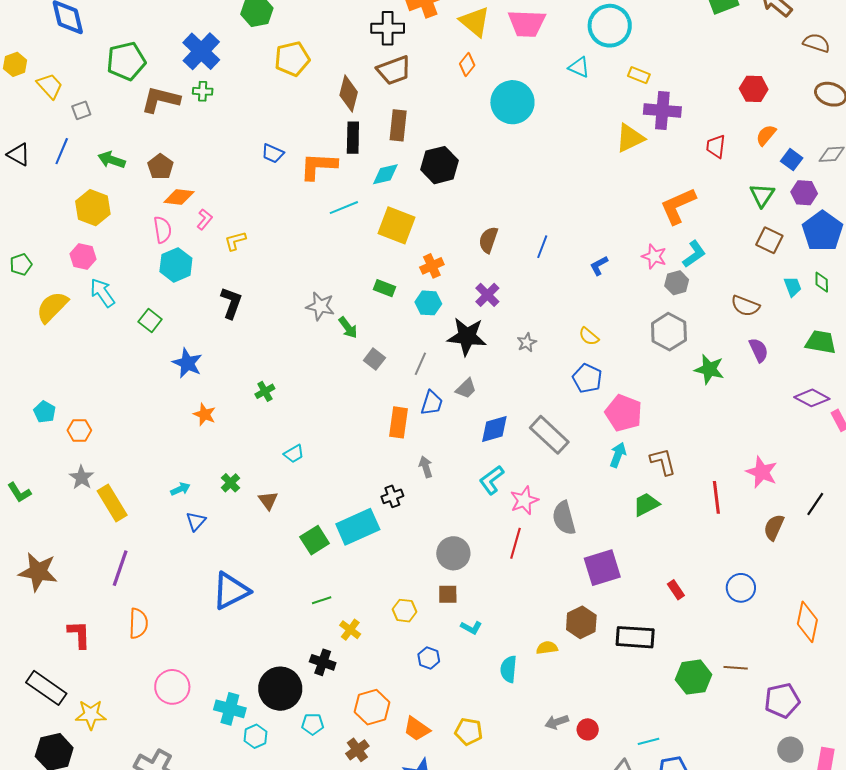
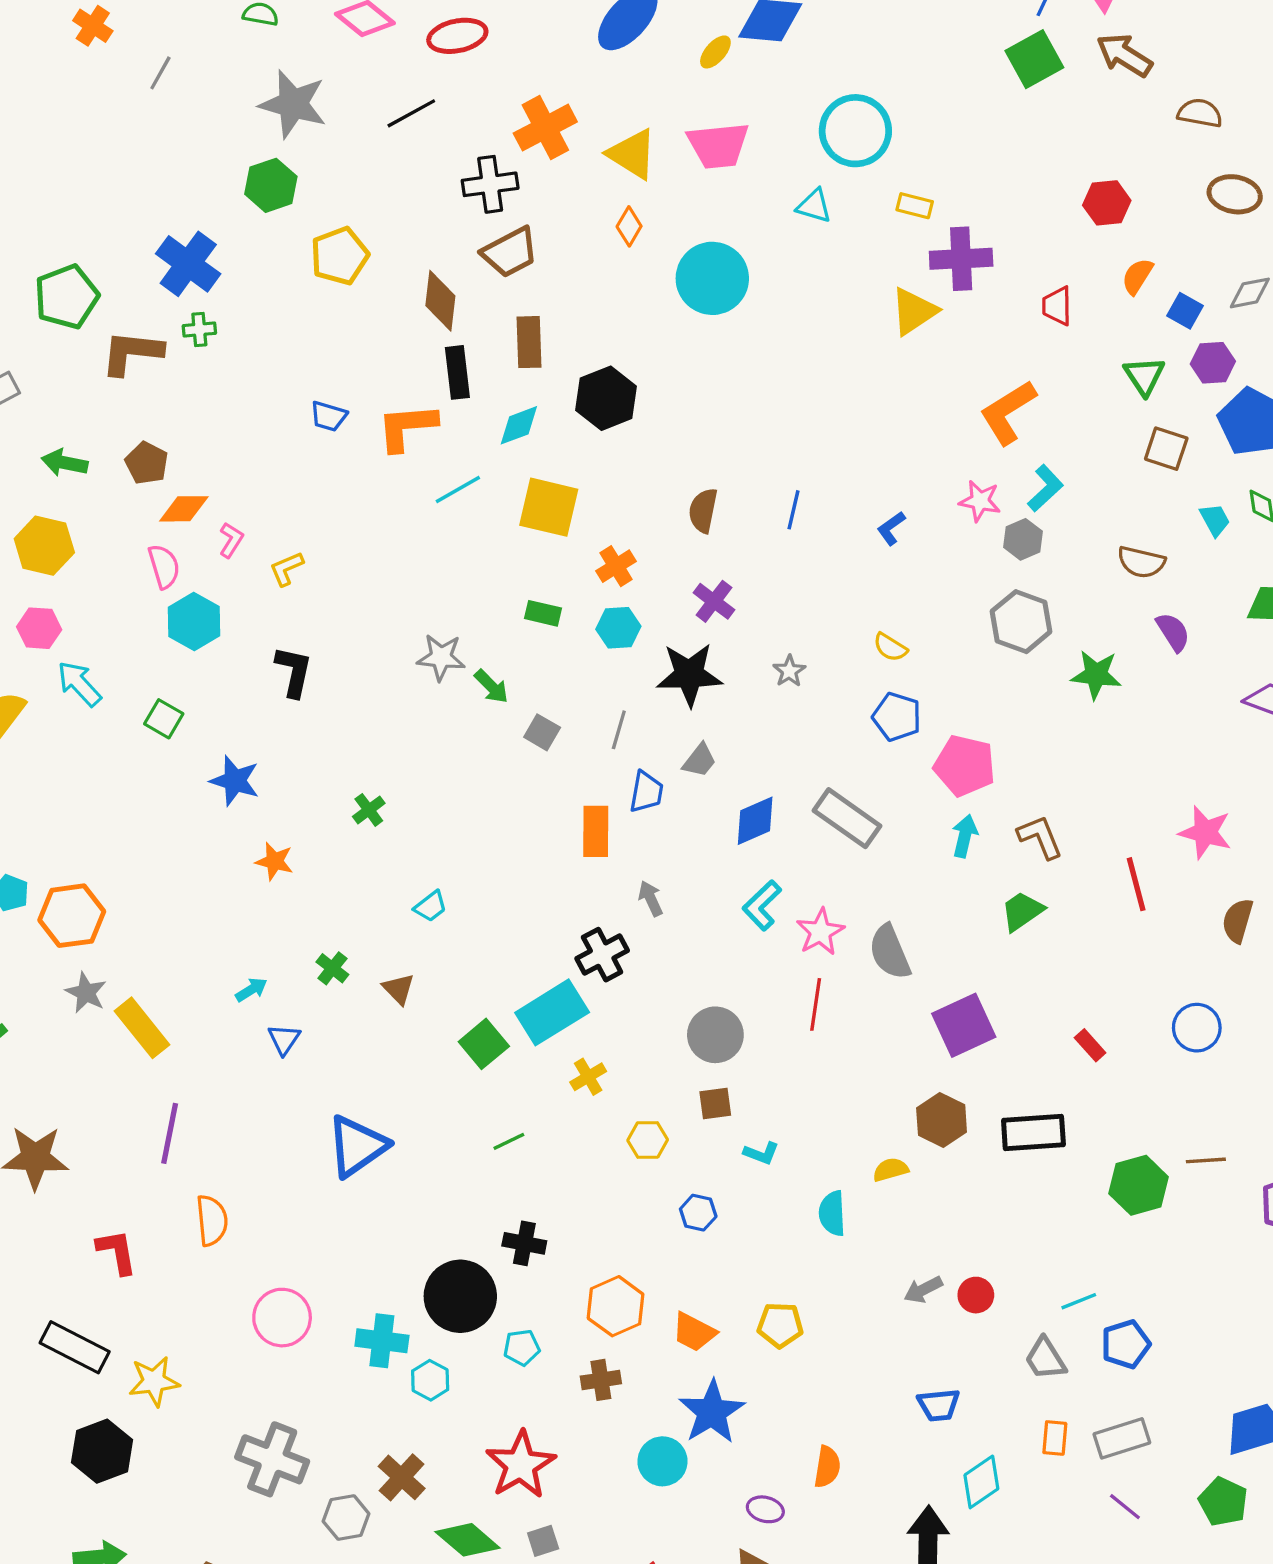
orange hexagon: (79, 430) -> (72, 916), size x1.6
black cross: (392, 496) -> (602, 955), size x1.4
yellow cross: (350, 630) -> (588, 1077), moved, turned 30
brown cross: (357, 750) -> (601, 1380), turned 35

